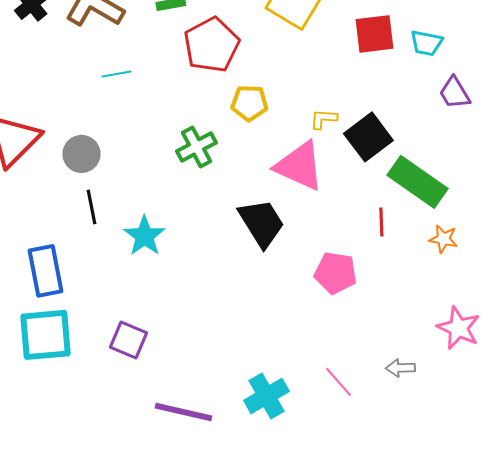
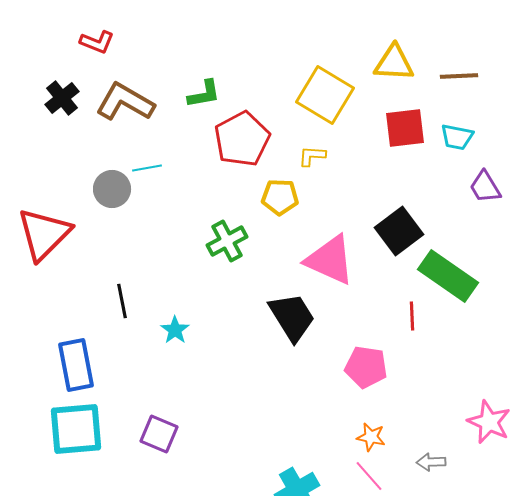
yellow L-shape: (323, 119) -> (312, 156), moved
gray circle: (81, 154) -> (112, 189), moved
cyan star: (144, 236) -> (175, 330), size x0.7
orange star: (443, 239) -> (371, 437), moved

